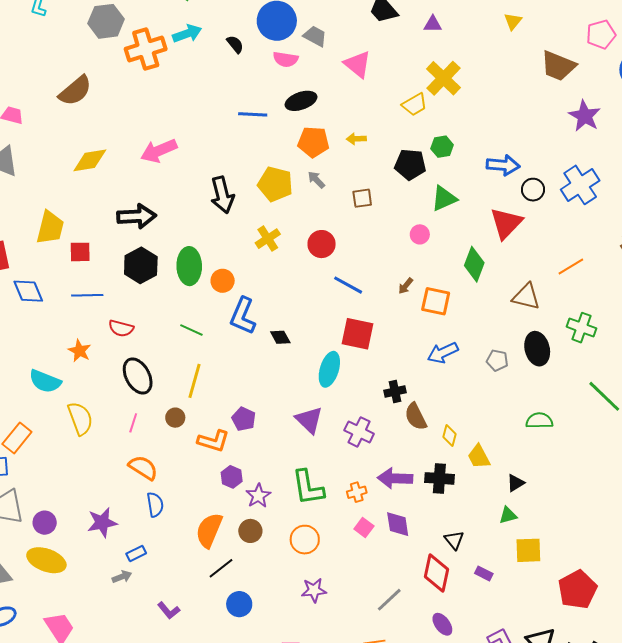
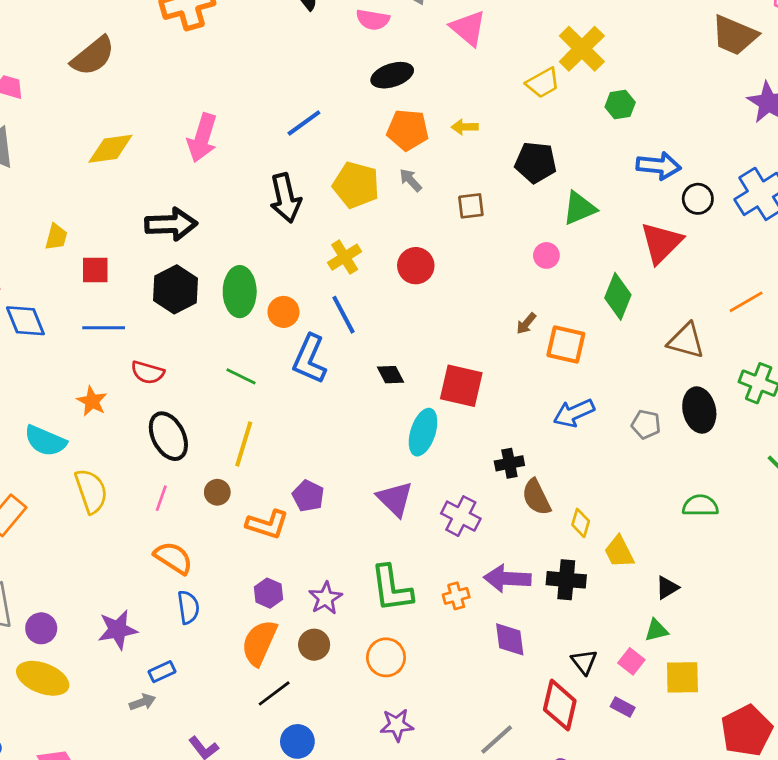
blue line: (253, 114) -> (304, 123), moved, turned -40
green hexagon: (442, 147) -> (620, 105), moved
pink arrow: (159, 151) -> (202, 138), turned -51
yellow trapezoid: (50, 228) -> (56, 237), size x0.6
blue line: (348, 285) -> (344, 315), moved, turned 32
black diamond: (280, 337) -> (390, 375), moved
purple hexagon: (232, 477) -> (269, 593), moved
pink square: (364, 528) -> (631, 661), moved

